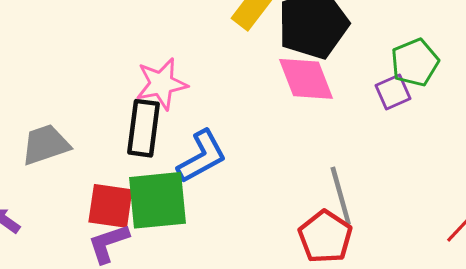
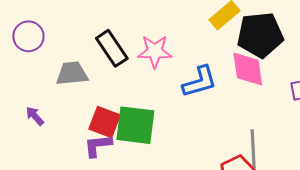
black rectangle: (143, 128) -> (112, 48), moved, turned -54
blue L-shape: (202, 156) -> (200, 82), moved

